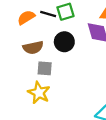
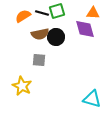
brown semicircle: (33, 48) -> (40, 34), moved
yellow star: (39, 93) -> (22, 86), moved

